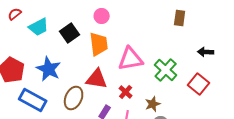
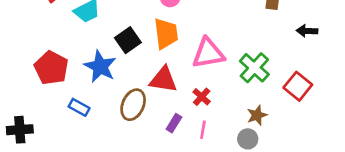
black square: (70, 33) -> (128, 40), moved
black arrow: (206, 52) -> (307, 31), moved
blue rectangle: (33, 100) -> (79, 107), size x0.6
brown star: (153, 104) -> (257, 115), moved

